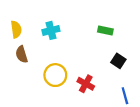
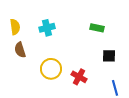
black square: (118, 61) -> (109, 56), turned -32

